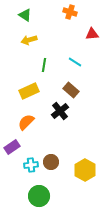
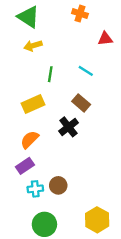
green triangle: (25, 15) -> (28, 17), size x1.5
purple rectangle: (12, 147) -> (25, 166), moved
yellow hexagon: (85, 170) -> (97, 220), moved

